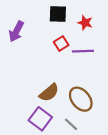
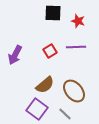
purple arrow: (16, 31) -> (15, 55), moved
red square: (61, 43) -> (50, 51), moved

